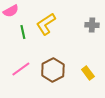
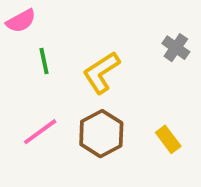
yellow L-shape: (46, 24) -> (101, 72), moved
gray cross: (92, 25) -> (176, 48), turned 32

